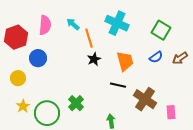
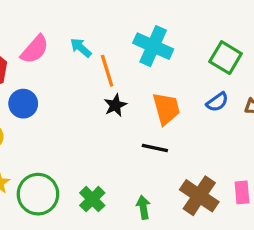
pink semicircle: (45, 25) -> (35, 49), turned 36
brown cross: (145, 99) -> (199, 196), moved
green cross: (76, 103) -> (92, 199), moved

